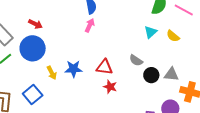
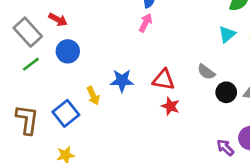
red arrow: (35, 24) -> (58, 20), moved
blue circle: (33, 48) -> (68, 51), size x0.7
yellow arrow: (52, 73) -> (93, 96), moved

